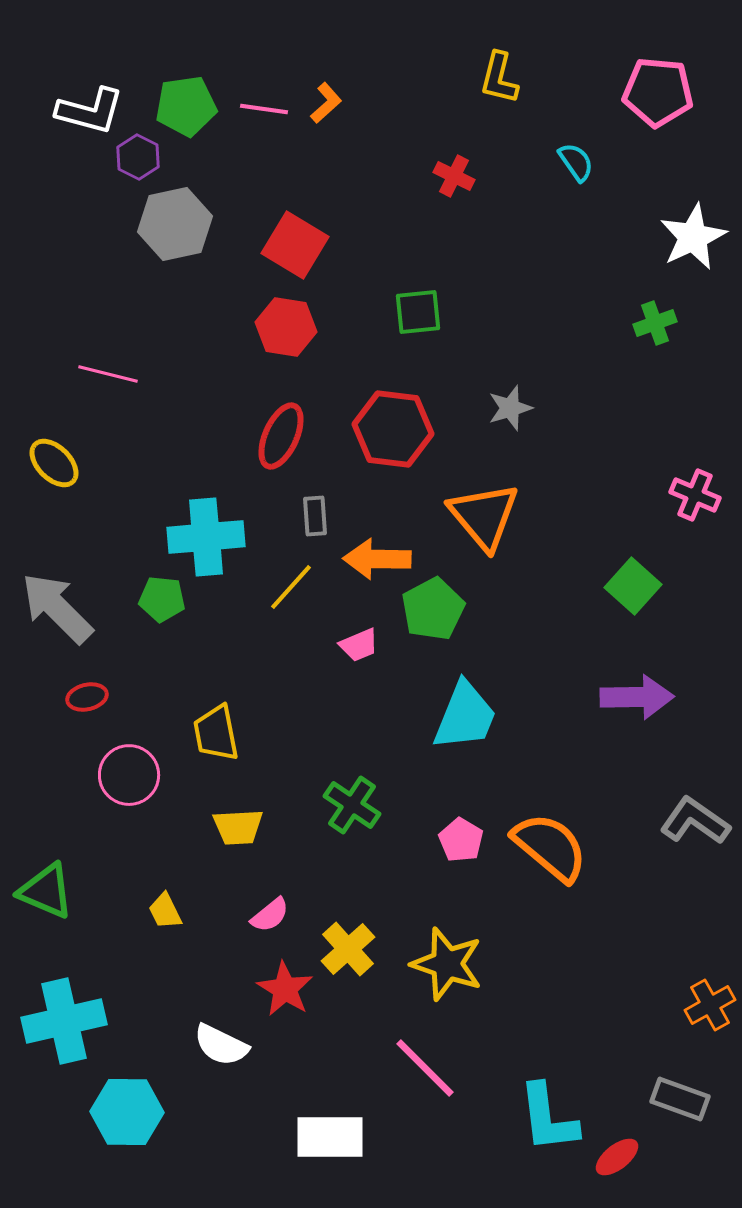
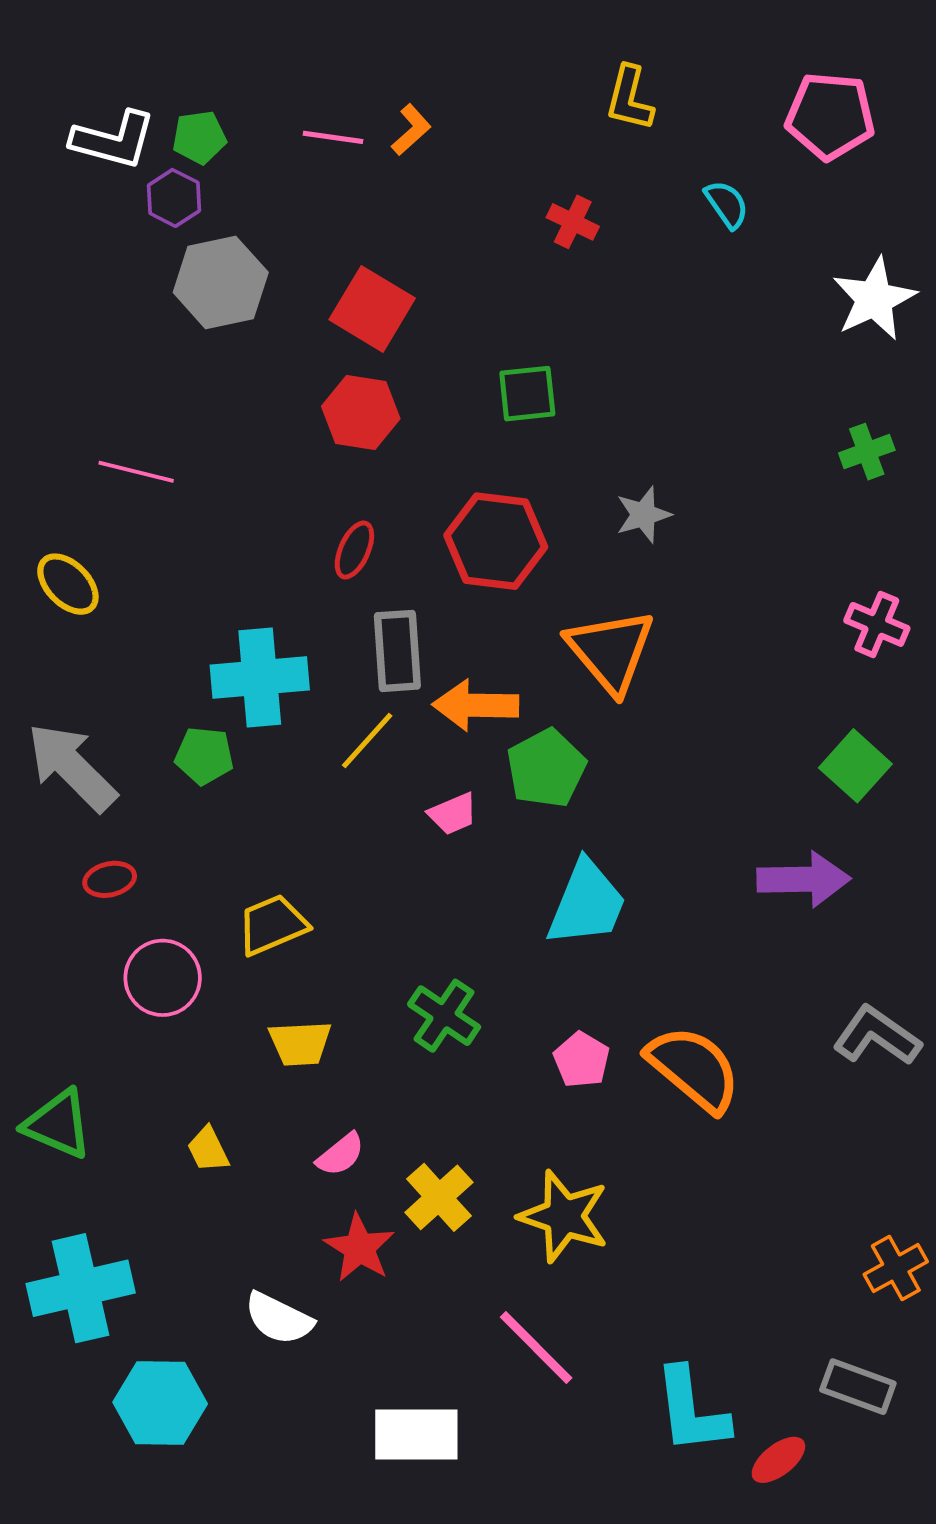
green pentagon: (186, 106) -> (199, 137), moved, size x0.7
green cross: (655, 323) -> (867, 452), moved
red ellipse: (281, 436) -> (354, 550), size x0.7
gray rectangle: (315, 516) -> (397, 651), size x1.6
green square: (633, 586) -> (855, 766), moved
yellow trapezoid: (216, 733) -> (272, 925), turned 78

